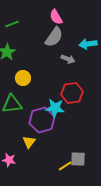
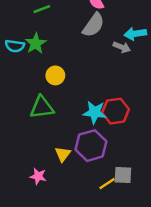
gray arrow: (68, 59) -> (122, 47), moved
red hexagon: (72, 93) -> (116, 111), moved
purple hexagon: (42, 120) -> (91, 146), moved

